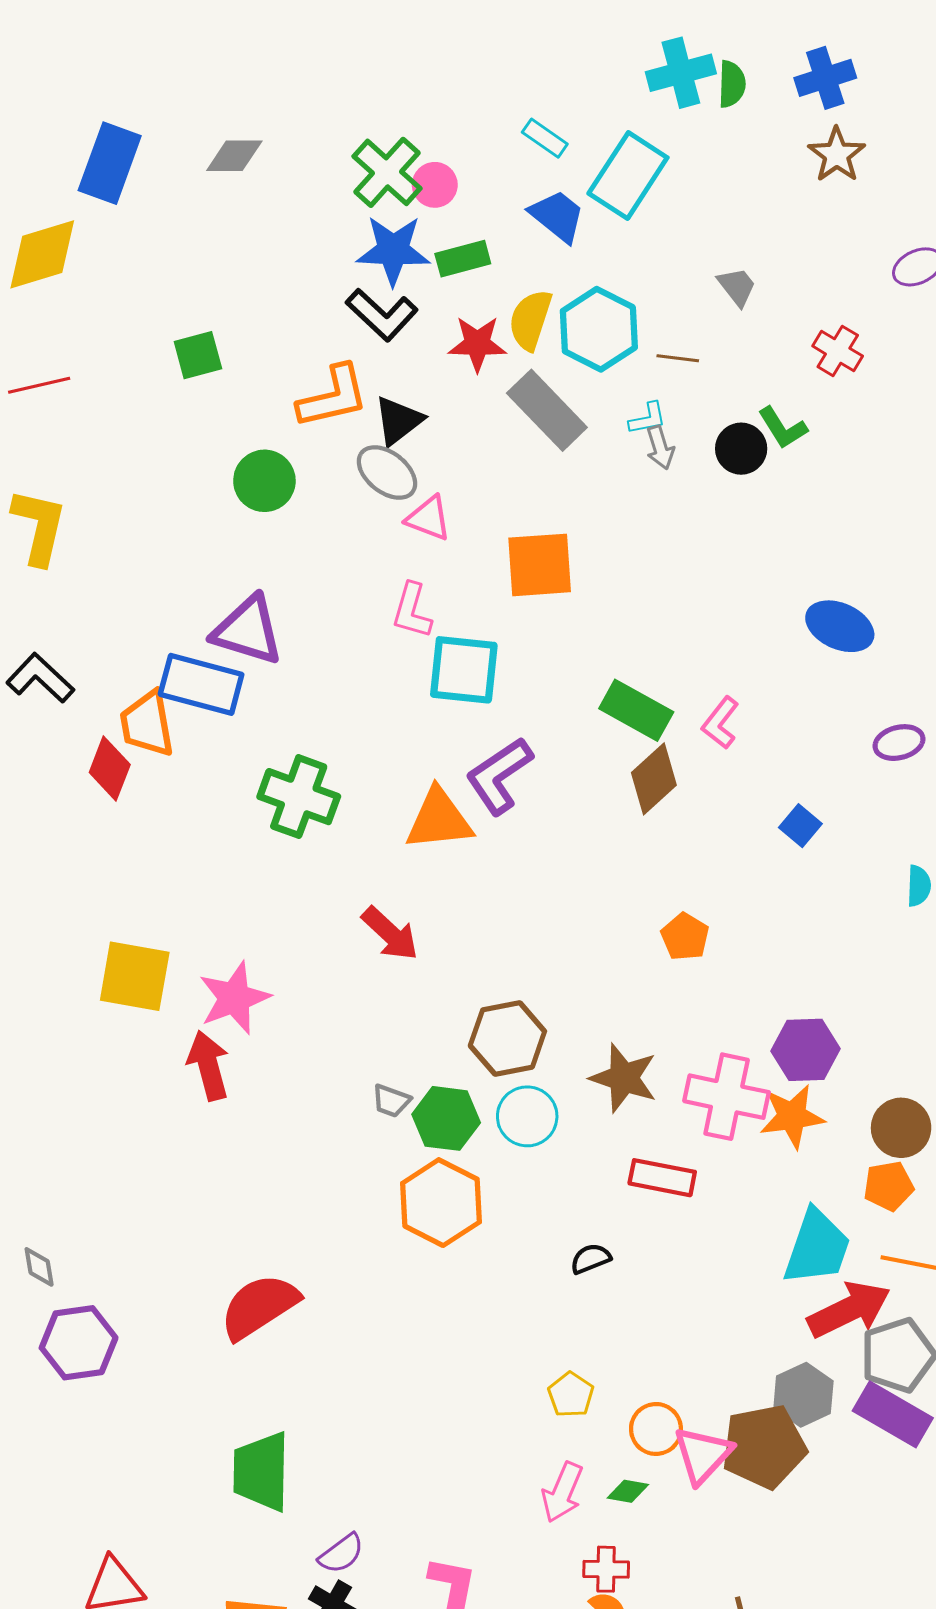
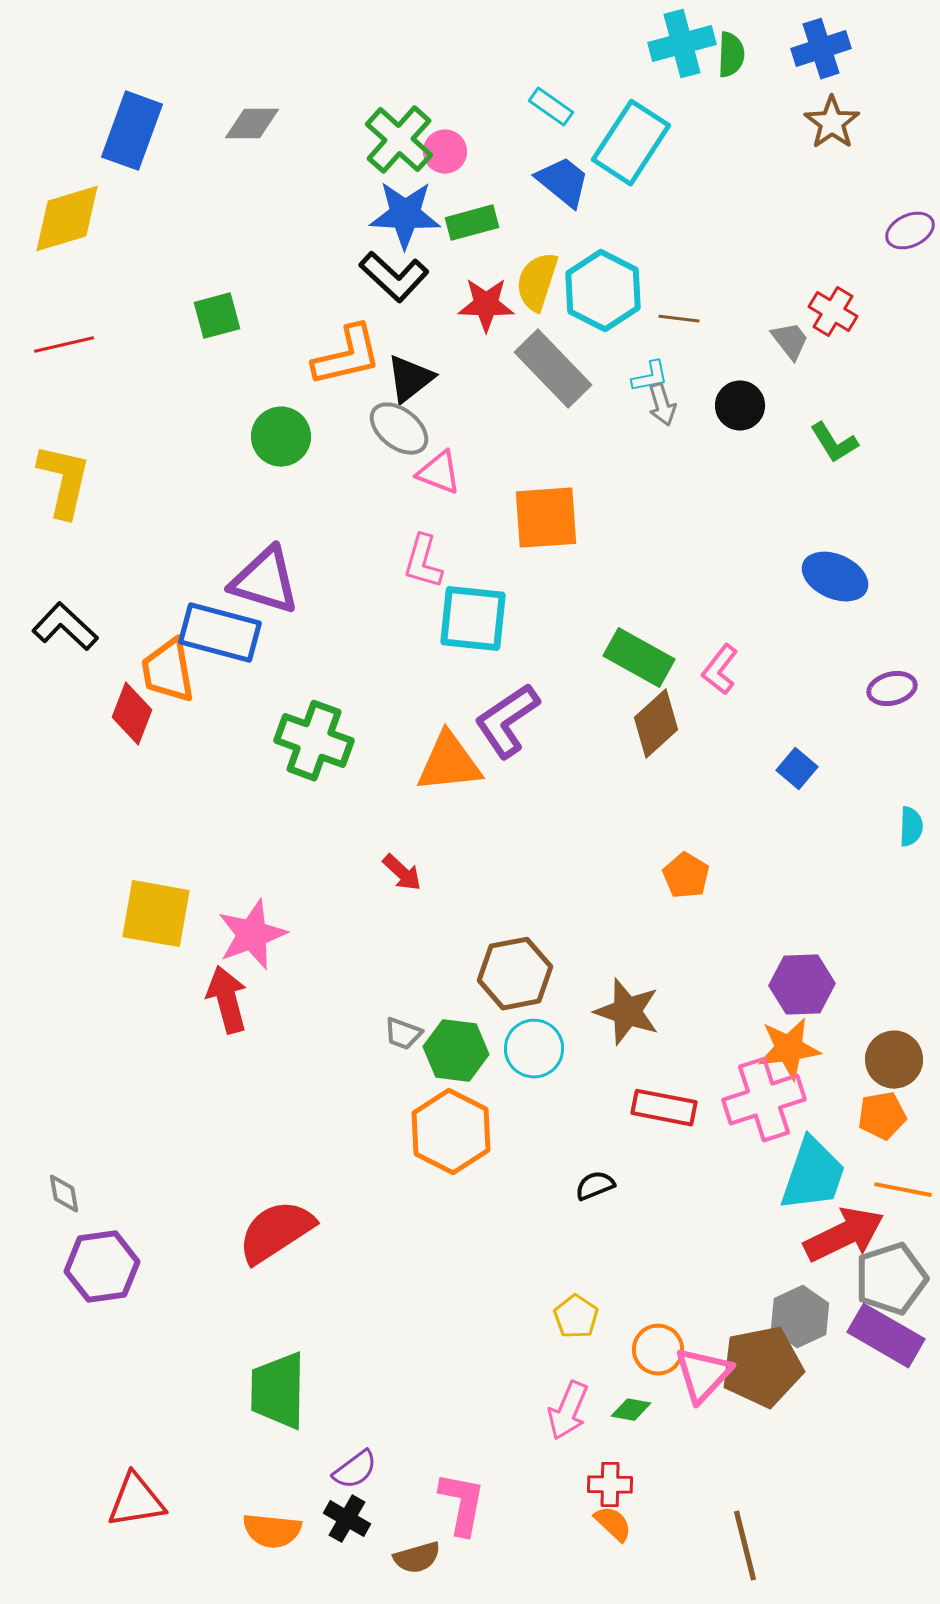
gray trapezoid: (737, 287) -> (790, 341), moved
green L-shape: (783, 428) -> (834, 443), moved
red arrow: (390, 934) -> (402, 873), size x0.7
pink cross: (727, 1097) -> (764, 1100), moved, turned -30

